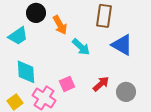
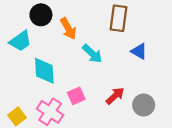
blue triangle: (122, 45) -> (139, 51), size x0.7
cyan diamond: (26, 72) -> (44, 71), moved

